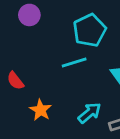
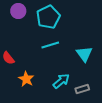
cyan pentagon: (90, 30) -> (48, 17), moved

